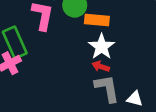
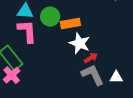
red arrow: (101, 66) -> (91, 58), moved, turned 144

